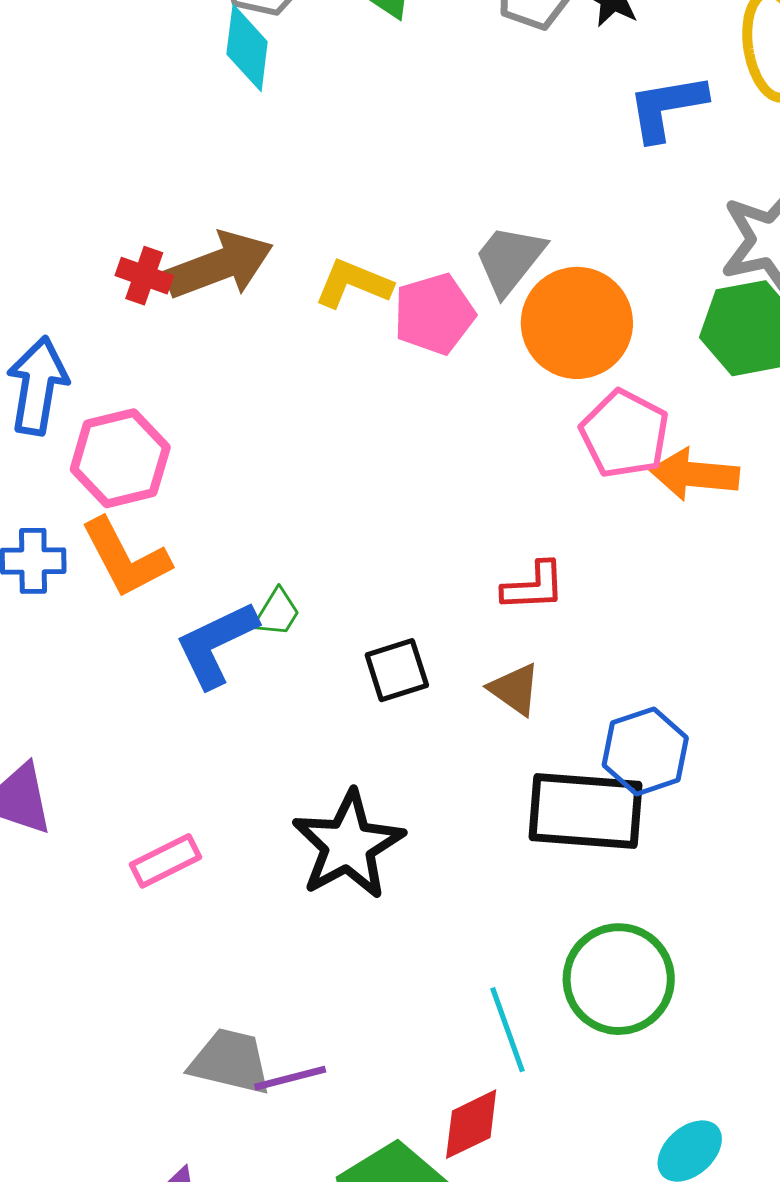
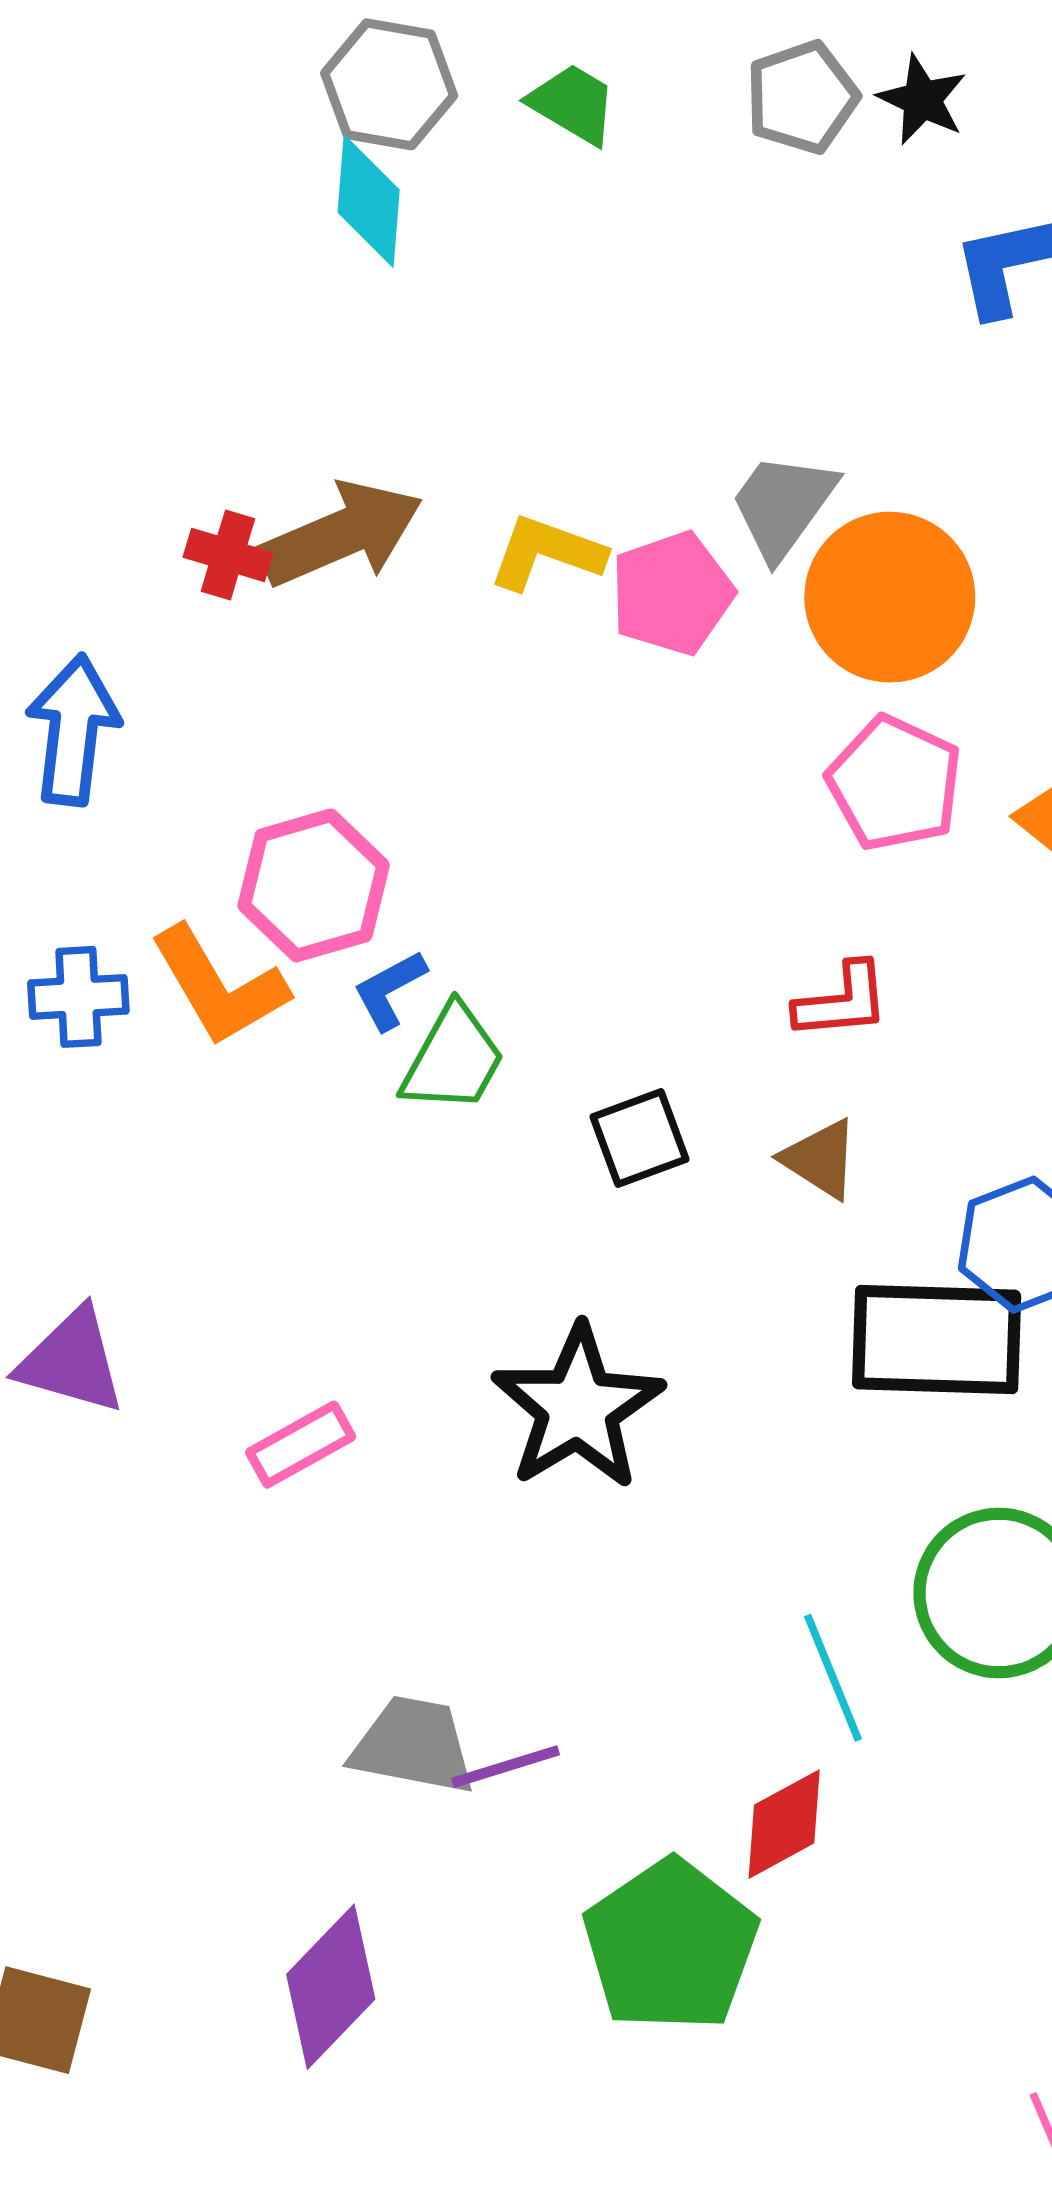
pink pentagon: (625, 434) -> (895, 783), moved
pink hexagon: (120, 458) -> (314, 885), moved
green trapezoid: (277, 613) -> (453, 1059), size x1.5
blue L-shape: (216, 644) -> (390, 990), moved, size x0.6

